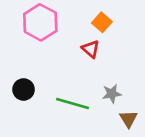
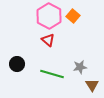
pink hexagon: (40, 22) -> (49, 16), moved
red triangle: (91, 49) -> (48, 40), moved

